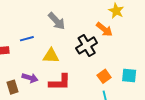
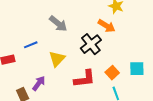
yellow triangle: (51, 56) -> (57, 59), turned -42
purple arrow: (30, 78) -> (39, 83), turned -63
red L-shape: (60, 82) -> (85, 79), moved

